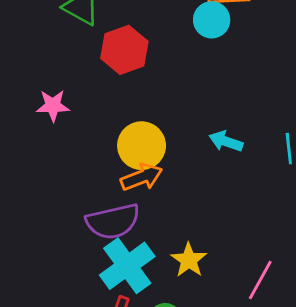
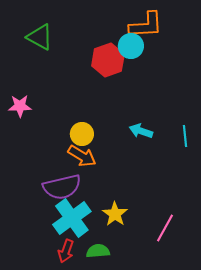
red hexagon: (124, 50) -> (108, 60), moved
yellow circle: (142, 146) -> (82, 134), size x0.7
orange arrow: (142, 177) -> (82, 156), turned 52

